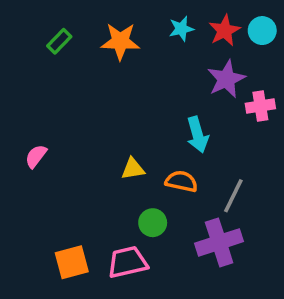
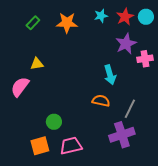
pink semicircle: (36, 156) -> (20, 87), size x1.5
yellow triangle: (133, 169) -> (37, 64), moved
green circle: (153, 223) -> (54, 122), moved

